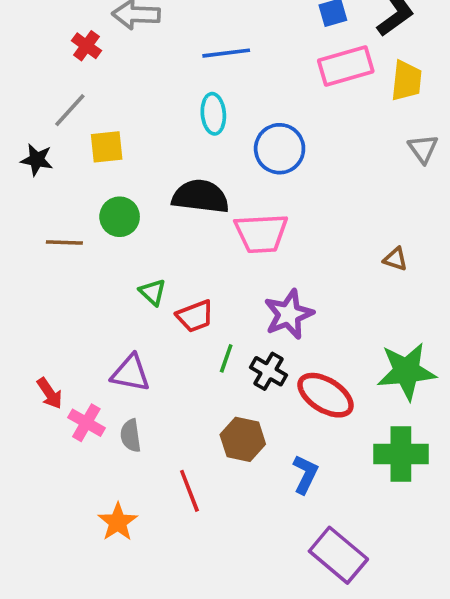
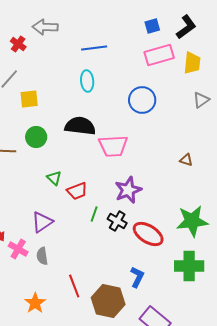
blue circle: (280, 149) -> (142, 100), moved
gray triangle: (423, 149) -> (201, 100), turned 30
purple triangle: (131, 373) -> (42, 222), turned -45
brown hexagon: (243, 439) -> (108, 301), moved, size x1.4

